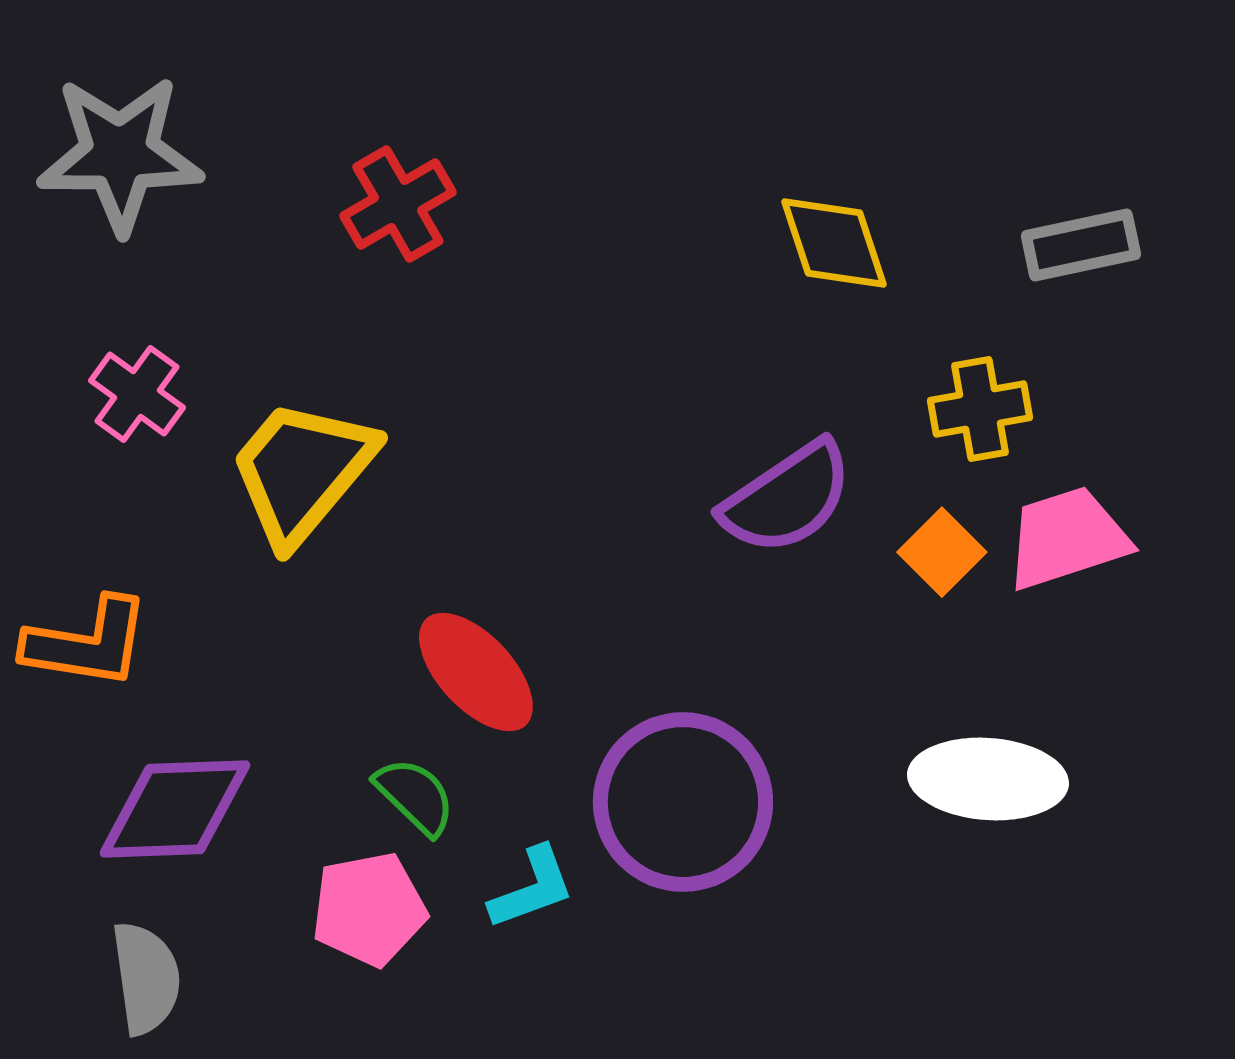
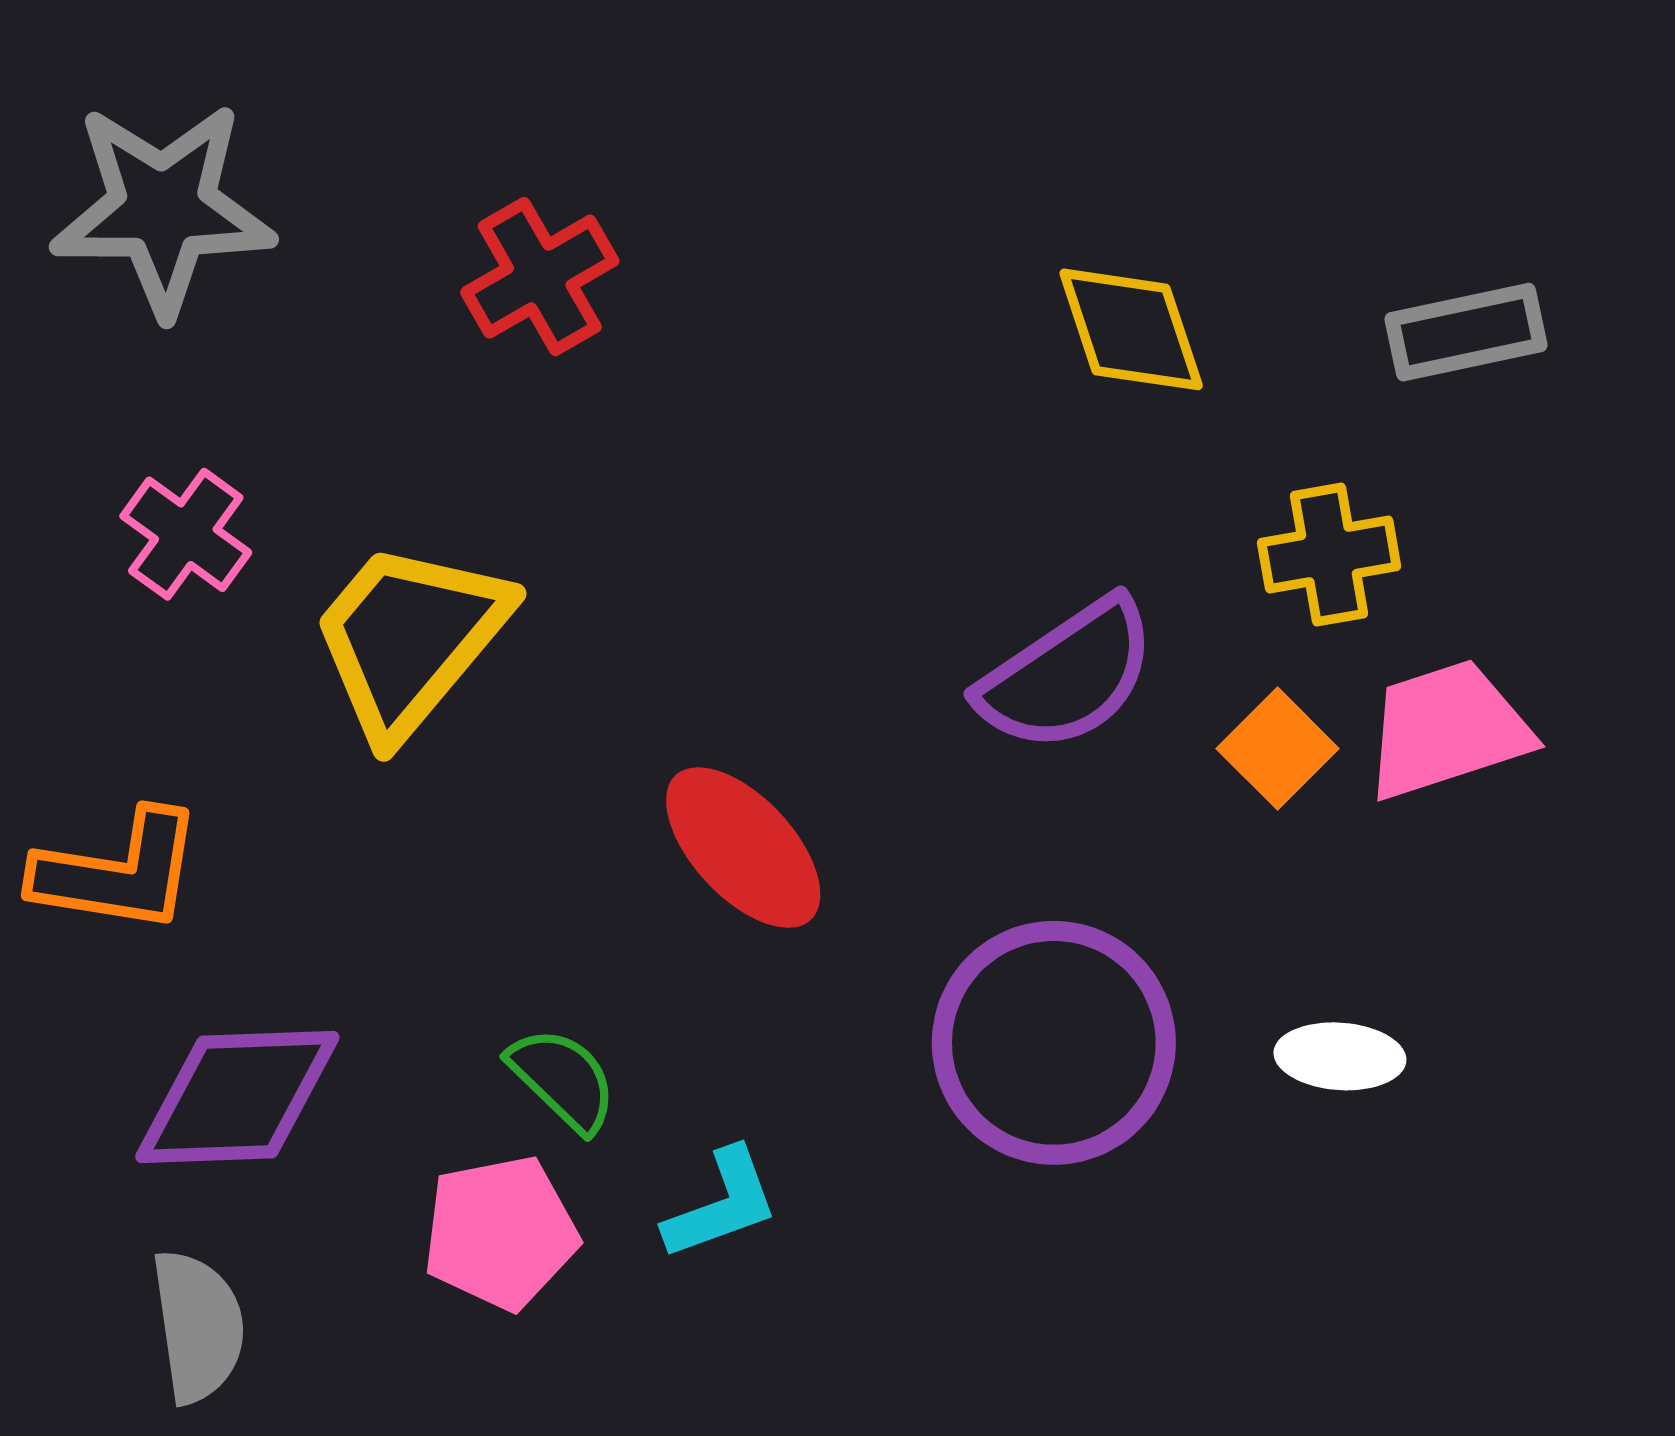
red ellipse: (476, 672) -> (743, 848), moved
white ellipse: (988, 779) -> (1340, 1056), size x0.6
purple circle: (683, 802) -> (1054, 1043), moved

